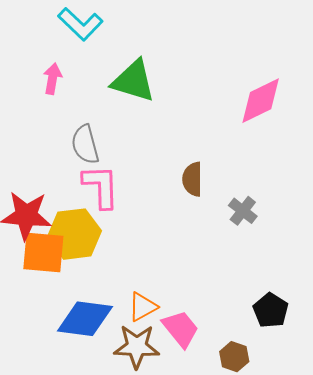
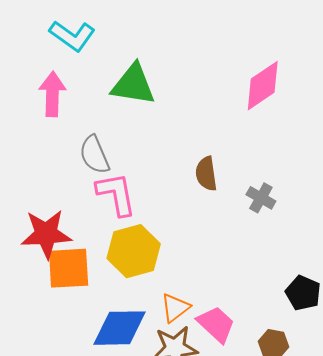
pink arrow: (52, 79) -> (52, 94), size x1.4
yellow hexagon: (74, 234) -> (134, 251), moved

